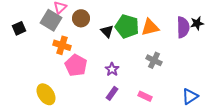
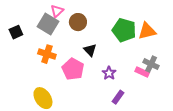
black triangle: (107, 31) -> (90, 50), moved
orange cross: (62, 45) -> (47, 54), moved
purple rectangle: (112, 93) -> (118, 97), moved
pink rectangle: (145, 96) -> (142, 72), moved

